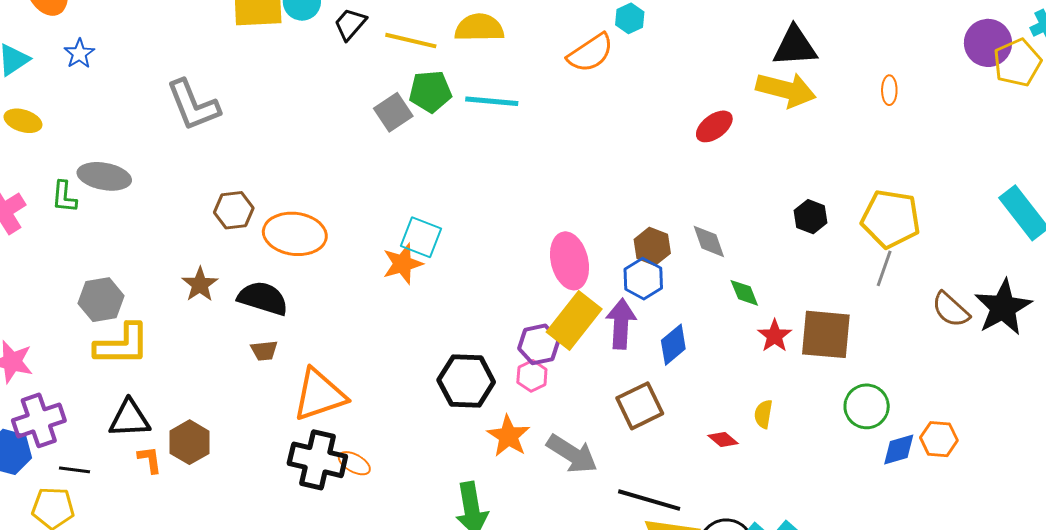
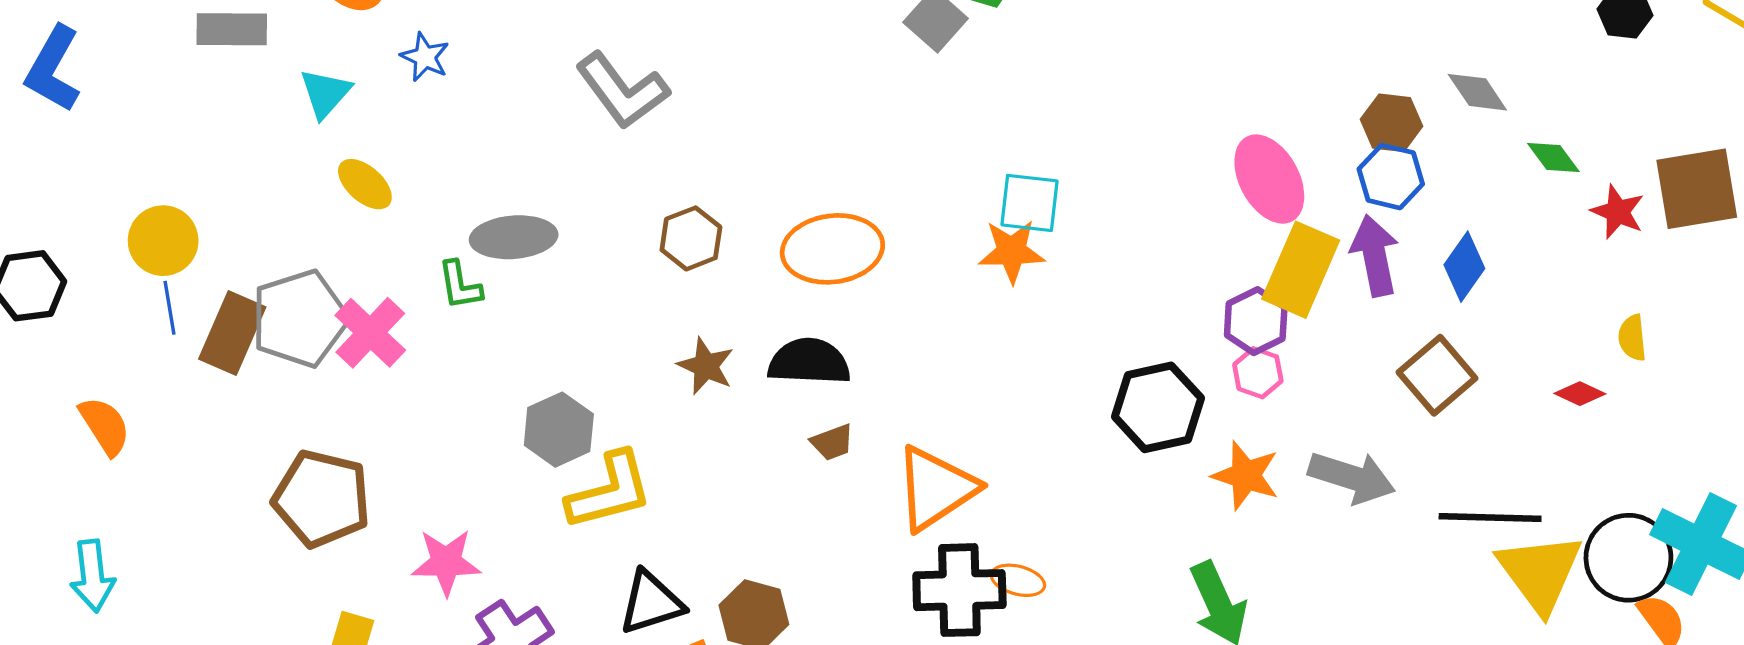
yellow ellipse: (23, 121) -> (365, 184), turned 39
brown hexagon: (234, 210) -> (691, 238), moved
orange star: (403, 264) -> (1012, 251), turned 30

